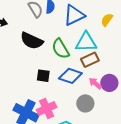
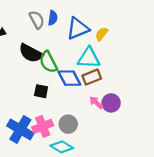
yellow semicircle: (107, 20) -> (102, 34), moved
green semicircle: (61, 49) -> (48, 62), moved
blue diamond: (70, 76) -> (69, 78), moved, turned 40
gray circle: (85, 103) -> (68, 124), moved

